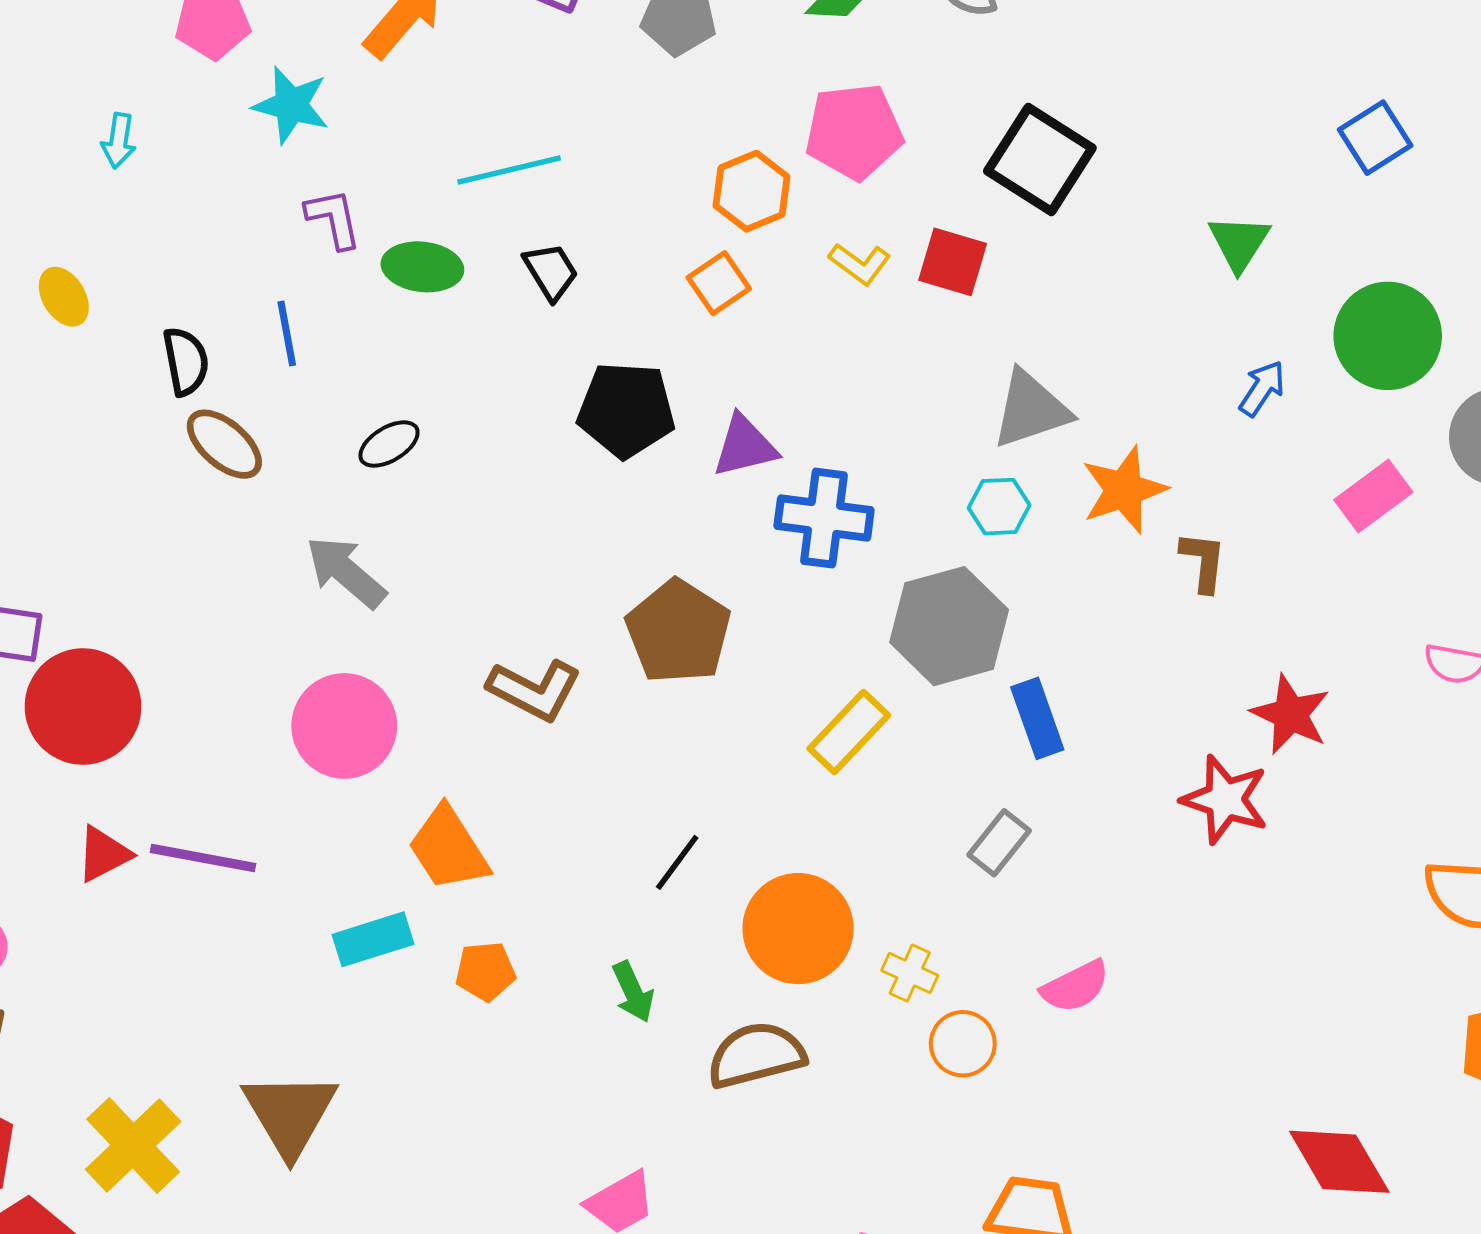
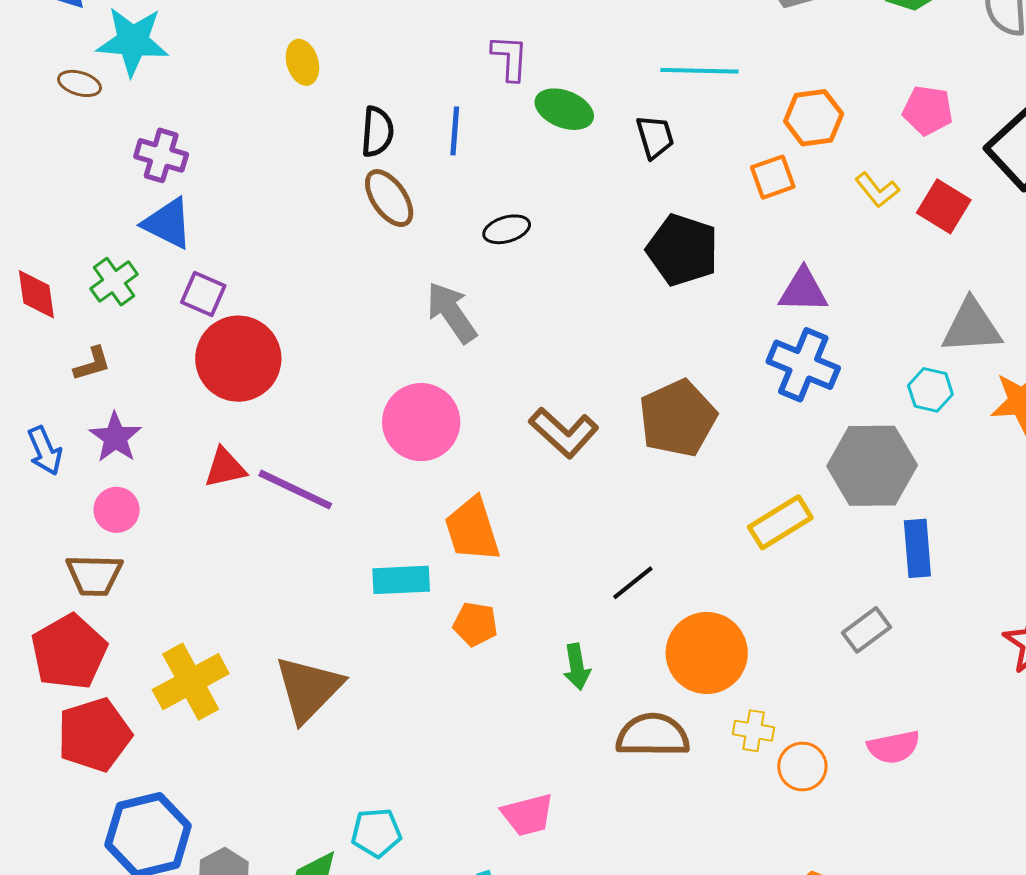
pink pentagon: (854, 132) -> (928, 110), moved, size x0.7
cyan line: (509, 170) -> (699, 71), moved
purple triangle: (745, 446) -> (803, 290), moved
yellow cross: (910, 973) -> (754, 731), moved, turned -30

